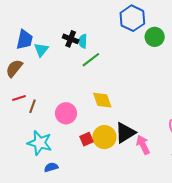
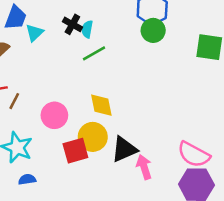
green circle: (155, 37) -> (153, 30), moved
yellow circle: (104, 137) -> (93, 137), moved
red square: (87, 139) -> (75, 151), size x1.5

